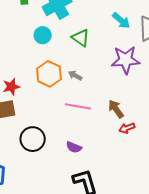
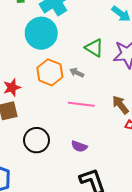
cyan circle: (43, 35) -> (41, 33), size x1.8
green triangle: (81, 38) -> (94, 48), moved

